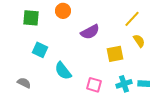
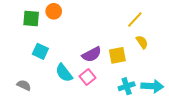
orange circle: (63, 11) -> (54, 11), moved
purple semicircle: (90, 32) -> (92, 54), moved
pink square: (94, 85) -> (88, 77), moved, turned 35

